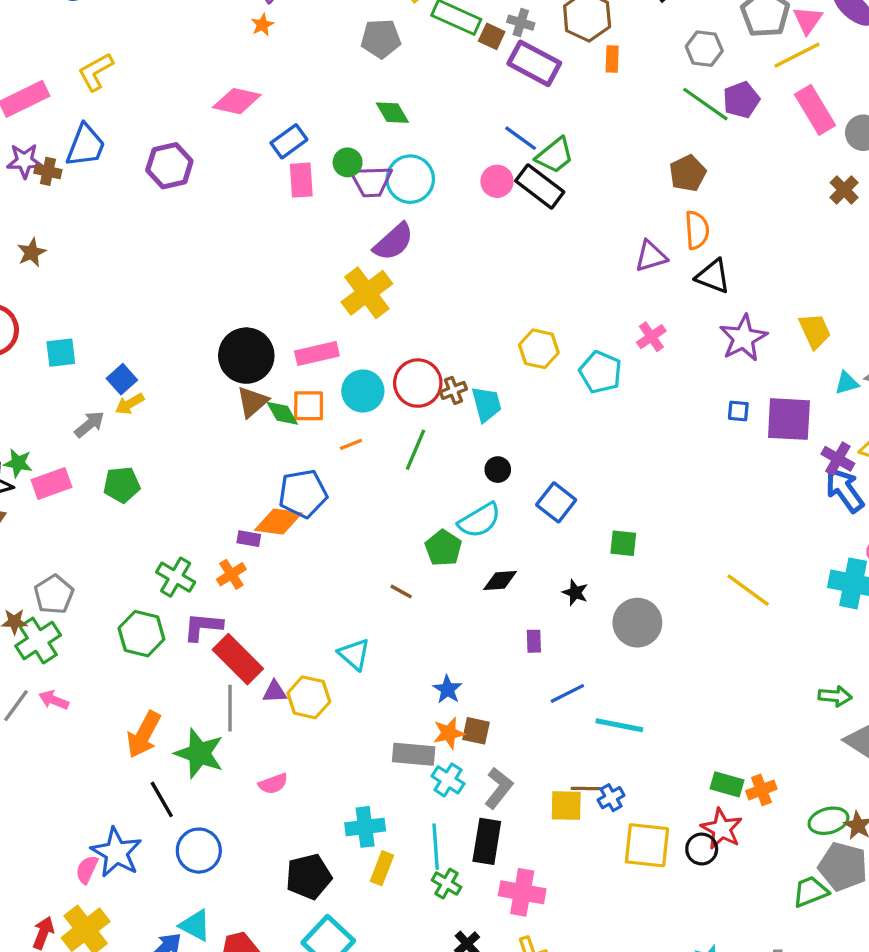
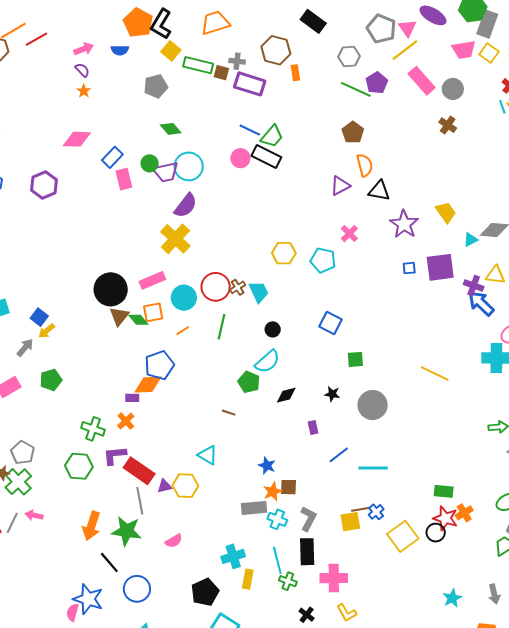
blue square: (556, 502) -> (331, 323), moved
orange cross: (761, 790) -> (464, 513), moved
yellow square: (647, 845) -> (403, 536), turned -32

